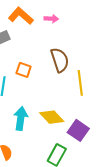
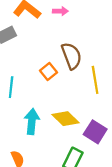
orange square: (24, 70) -> (48, 71), moved, turned 35

